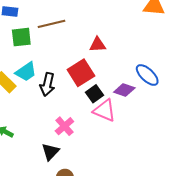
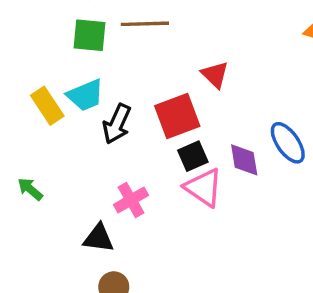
red triangle: (98, 45) -> (215, 75), turned 36
purple diamond: (124, 90) -> (244, 160), turned 50
black triangle: (50, 152) -> (99, 238), turned 42

